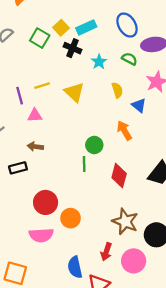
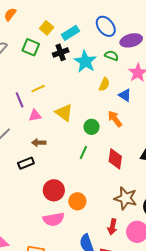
yellow square: (61, 28) -> (47, 28), moved
black cross: (73, 48) -> (61, 52), turned -35
cyan star: (99, 62) -> (85, 62), size x1.6
yellow semicircle: (117, 90) -> (104, 84), turned 48
yellow triangle: (74, 92) -> (64, 113), moved
green circle: (94, 145) -> (92, 127), moved
green line: (84, 164) -> (83, 153), turned 32

